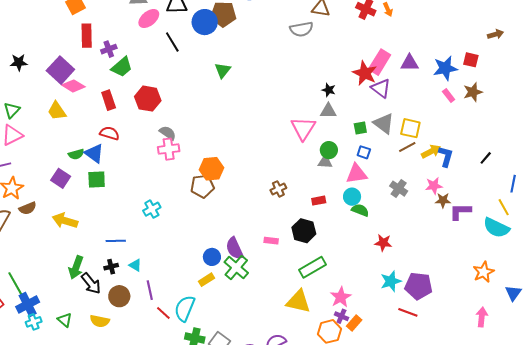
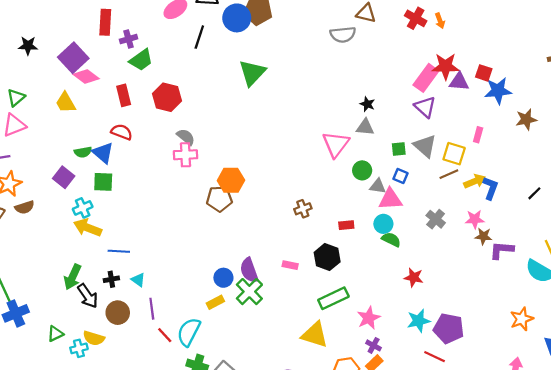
black line: (172, 42) -> (199, 37), turned 45
red square: (471, 60) -> (484, 73), moved
green triangle: (223, 70) -> (252, 73), size x1.5
red star: (365, 73) -> (446, 66), moved, turned -30
pink rectangle: (449, 95) -> (478, 135), moved, turned 48
gray triangle: (325, 162) -> (378, 186), moved
cyan cross: (152, 209) -> (83, 208), moved
yellow arrow: (65, 221) -> (88, 228), moved
pink star: (341, 297) -> (369, 318), moved
purple cross: (341, 316) -> (374, 345), moved
green triangle: (65, 320) -> (55, 334), turned 49
cyan cross: (34, 322) -> (79, 348), moved

